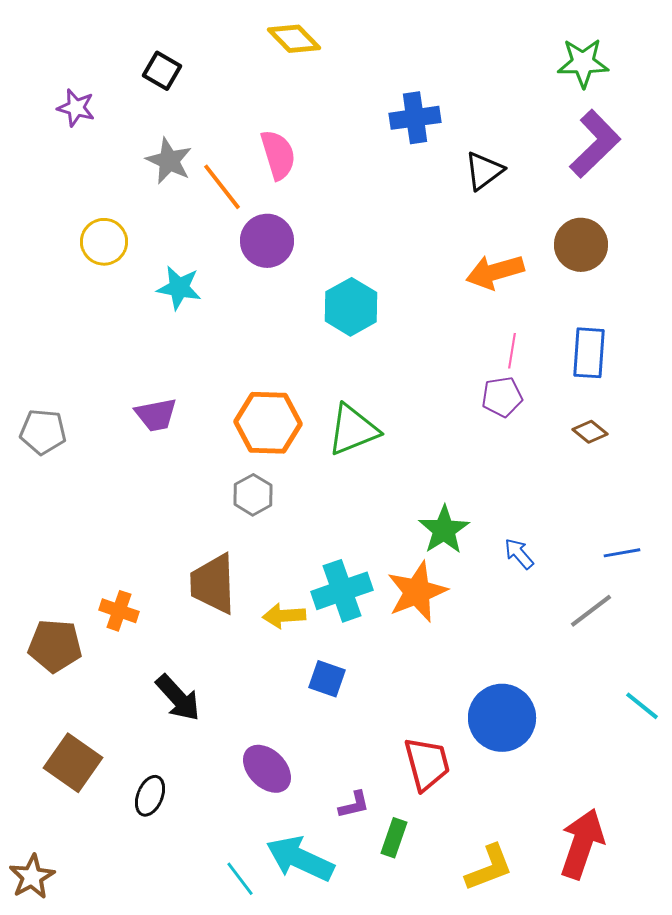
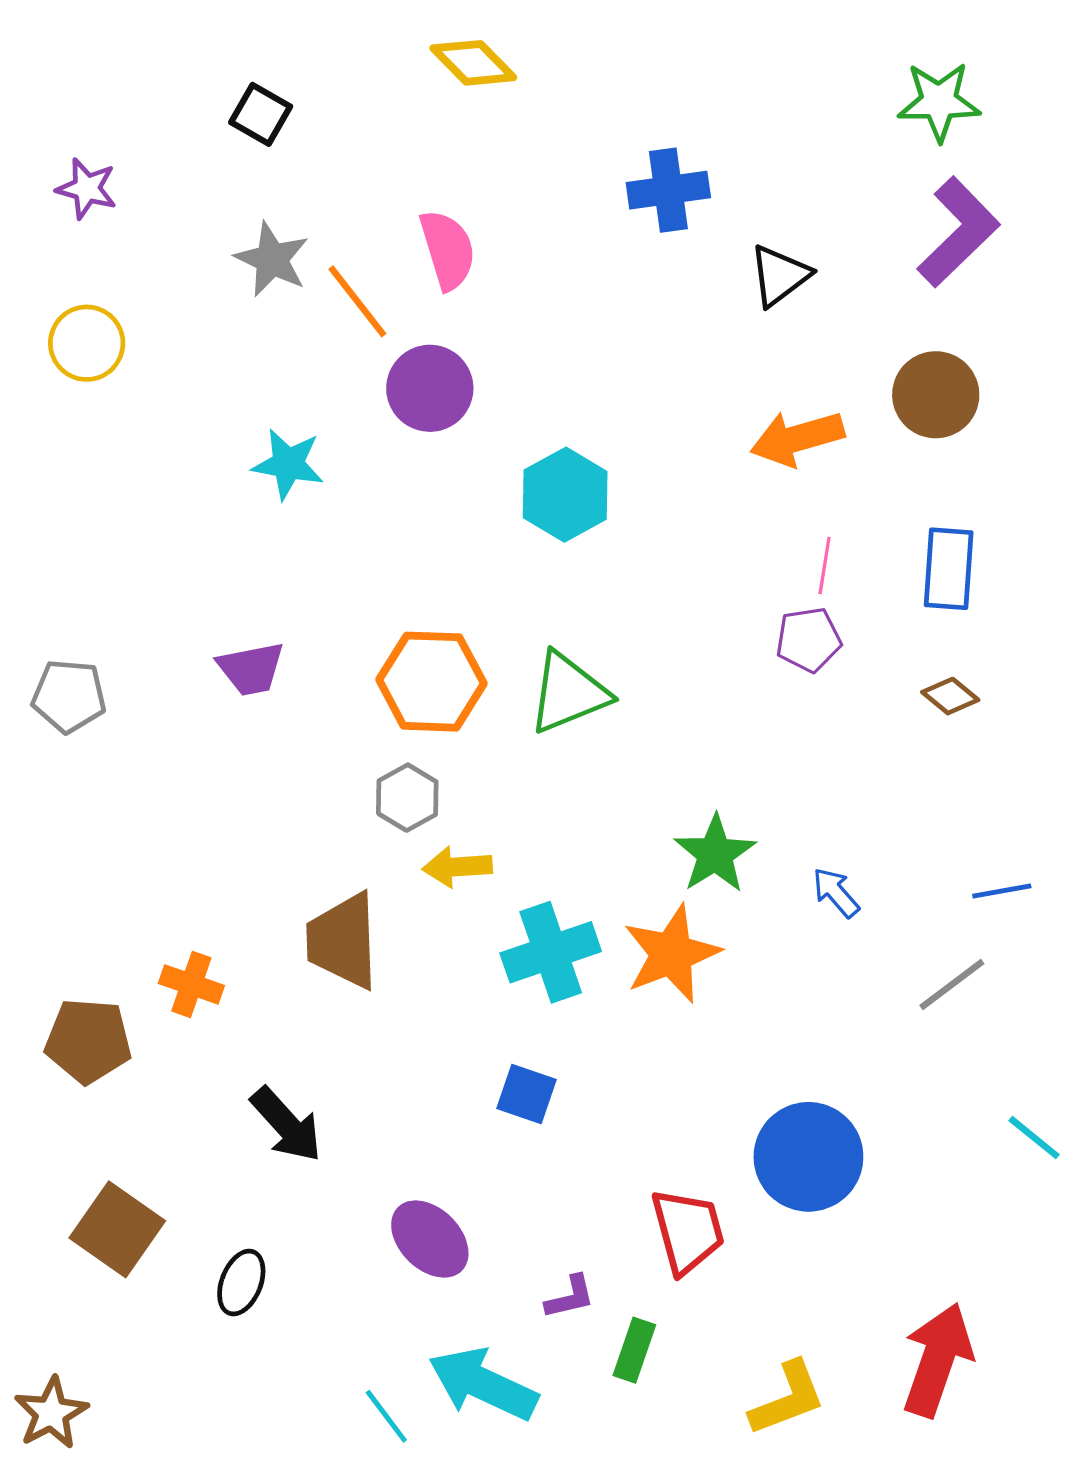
purple star: (76, 108) -> (87, 189), moved
yellow circle: (104, 242) -> (87, 343), moved
yellow arrow: (284, 616) -> (457, 867), moved

